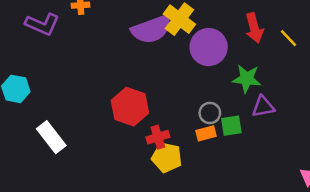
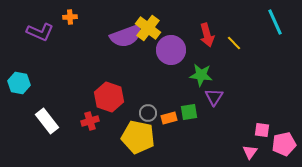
purple triangle: (263, 107) -> (214, 97), turned -48
gray circle: (210, 113) -> (148, 113), moved
red cross: (158, 137) -> (90, 121), moved
yellow pentagon: (167, 157) -> (138, 137), size x1.4

